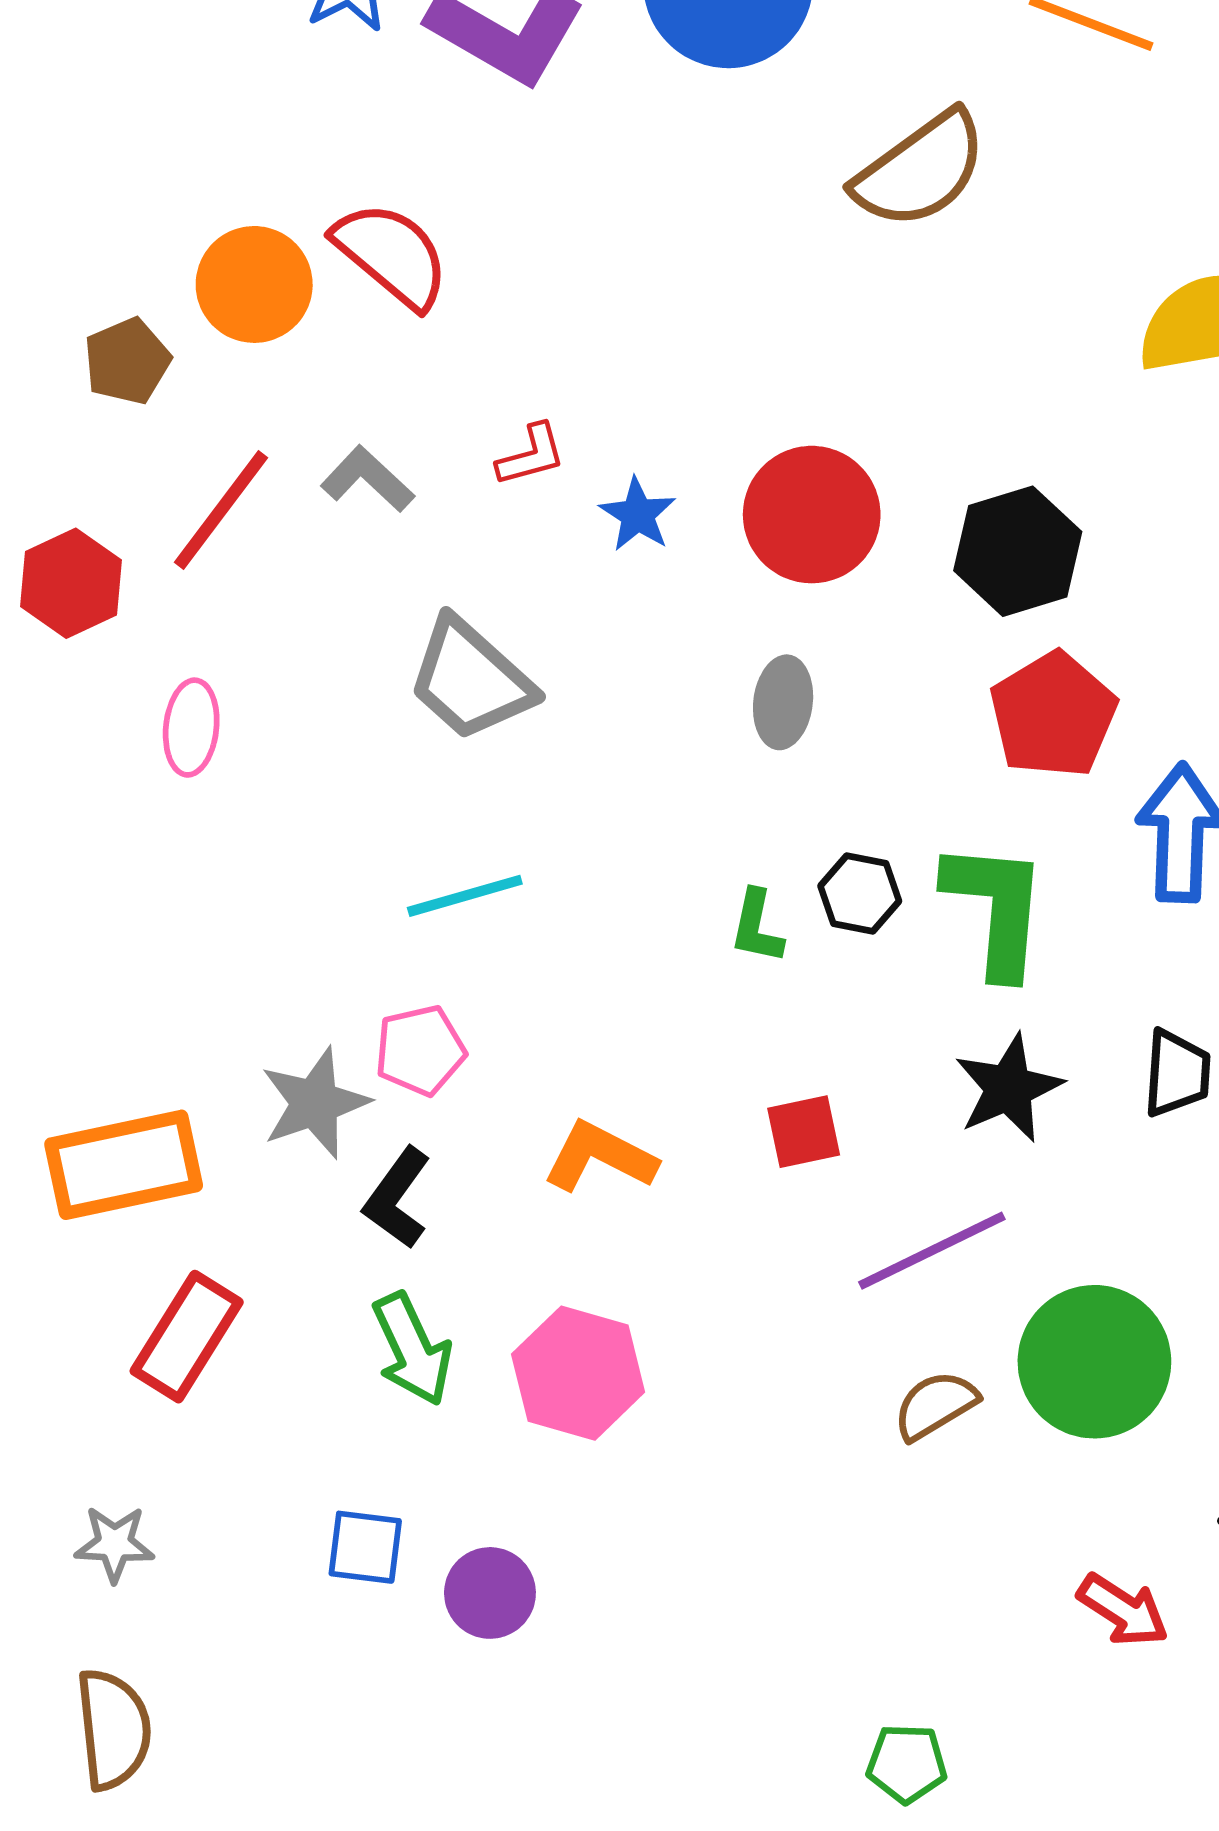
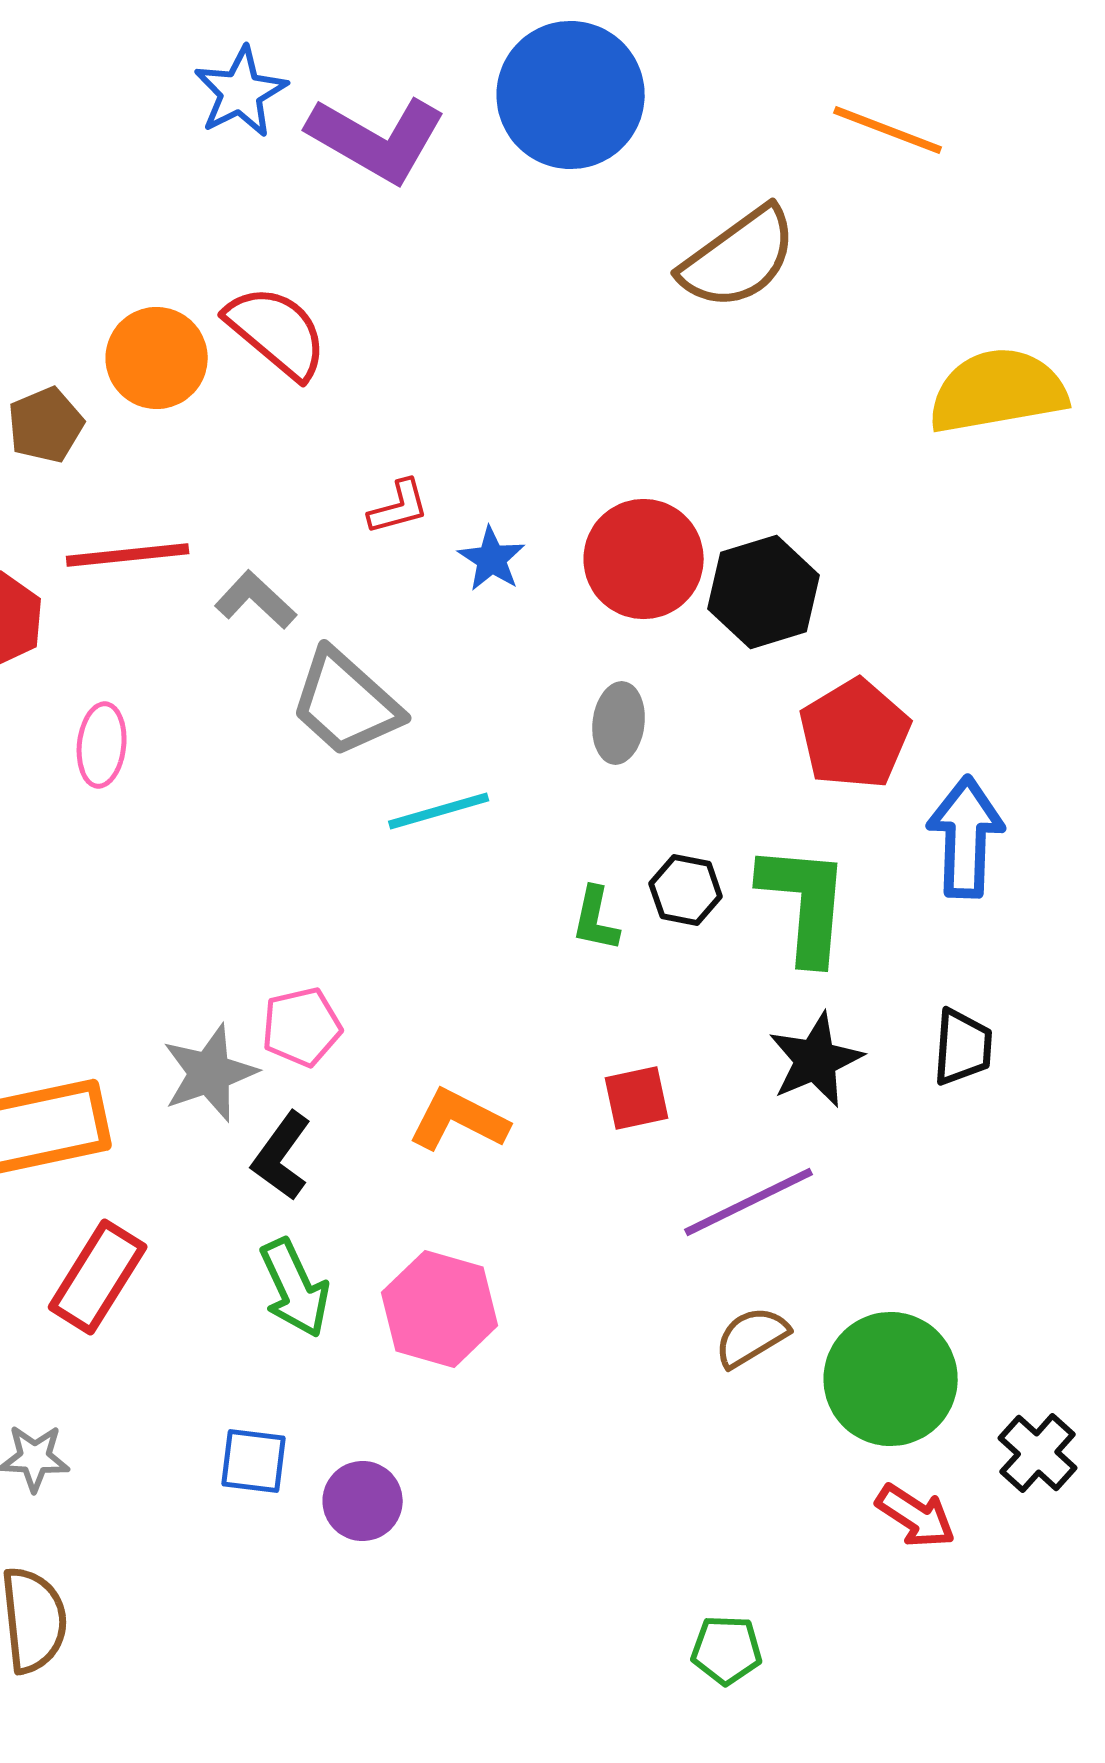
gray L-shape: (367, 479) -> (256, 600), moved
red line: (221, 510) -> (128, 555), turned 47
black hexagon: (1018, 551) -> (764, 592), moved
cyan line: (465, 896) -> (439, 811), moved
green circle: (1094, 1362) -> (891, 1379), moved

